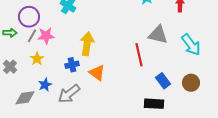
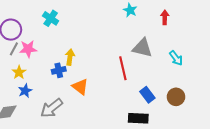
yellow arrow: (87, 44) -> (70, 57), size x0.7
cyan arrow: (191, 45) -> (176, 58), size x0.7
blue cross: (72, 65) -> (59, 70), moved
blue star: (45, 85) -> (25, 91), moved

